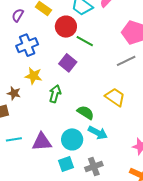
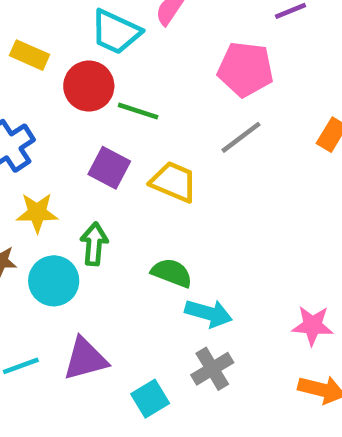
yellow trapezoid: (115, 97) -> (174, 182), moved
cyan circle: (72, 139) -> (54, 281), moved
gray cross: (94, 166) -> (212, 369), moved

